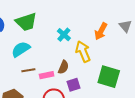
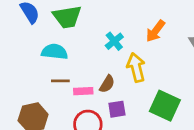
orange arrow: (101, 31) -> (155, 31), moved
cyan semicircle: (21, 49) -> (54, 52), turned 30

